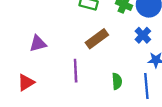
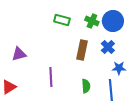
brown rectangle: (97, 39) -> (82, 50), moved, turned -42

